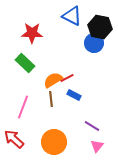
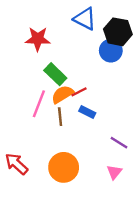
green rectangle: (25, 63) -> (55, 74), moved
pink line: (23, 107) -> (39, 104), moved
purple line: (92, 126) -> (119, 143), moved

